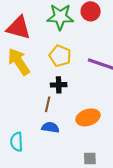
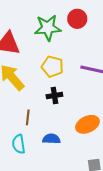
brown line: (48, 104) -> (28, 117), moved
cyan semicircle: (17, 142) -> (19, 144), moved

